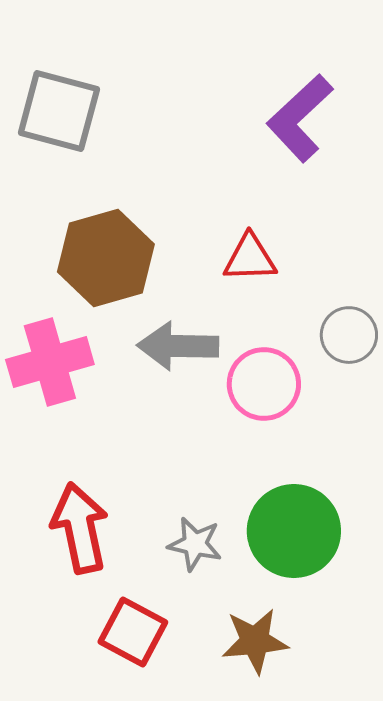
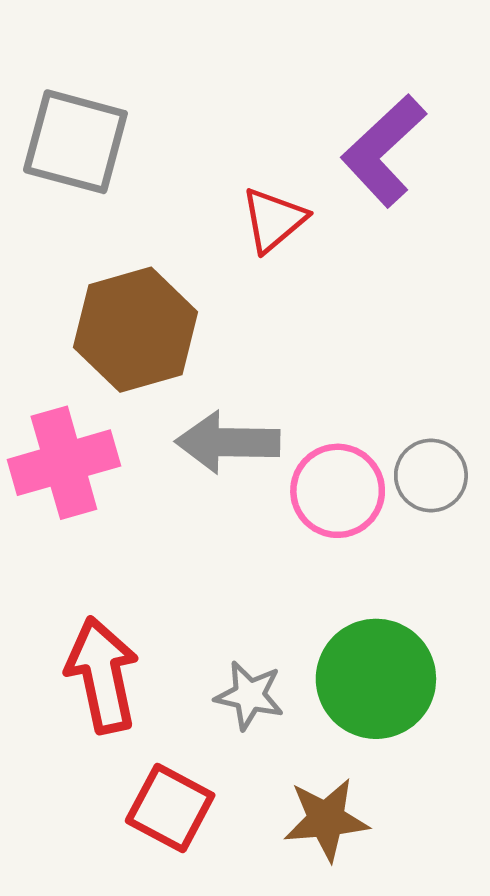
red triangle: (250, 258) -> (274, 220), moved, turned -38
gray circle: (349, 335) -> (431, 475), moved

